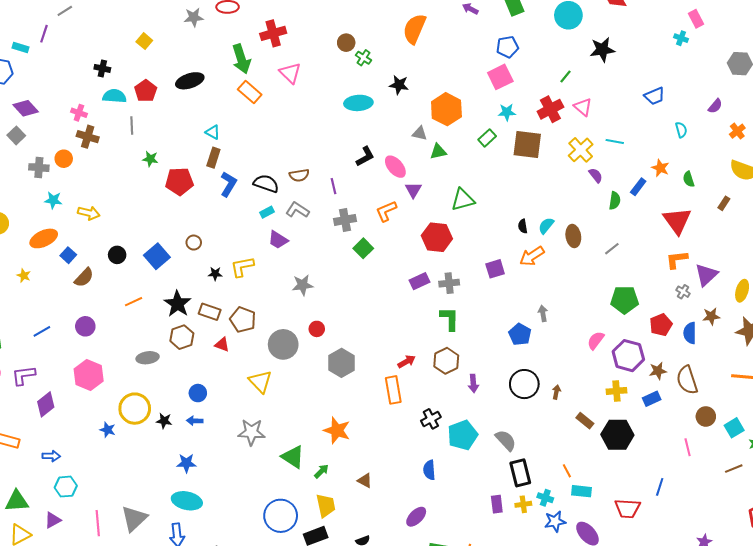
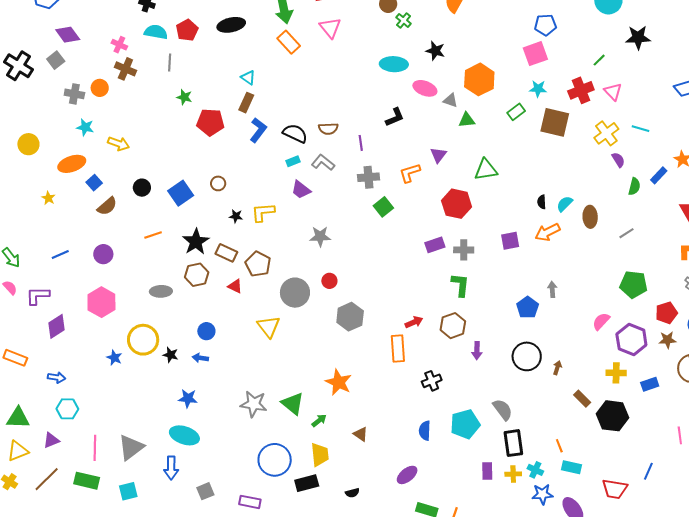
pink ellipse: (395, 167) -> (425, 88), moved, turned -35
brown star: (658, 371) -> (667, 340), moved
gray star: (251, 432) -> (254, 404), moved
cyan pentagon: (463, 435) -> (465, 424), moved

